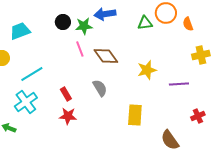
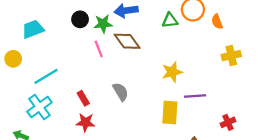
brown diamond: (106, 56) -> (127, 41), moved
purple line: (179, 84) -> (195, 96), moved
yellow rectangle: (135, 115) -> (170, 113), moved

